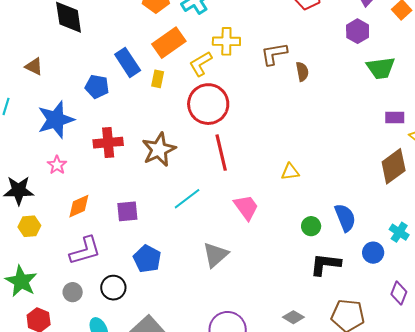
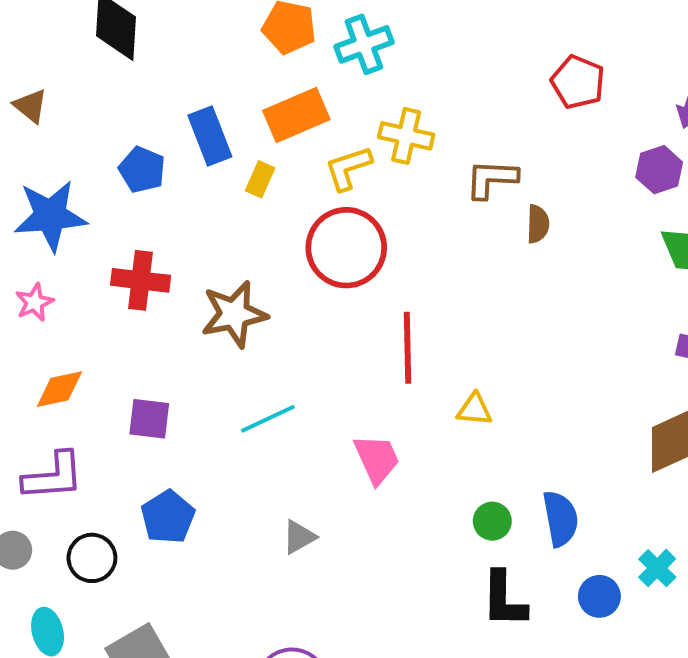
red line: (221, 153) -> (407, 348), moved
gray triangle: (215, 255) -> (299, 537), size x0.7
black L-shape: (325, 264) -> (504, 599), turned -108

